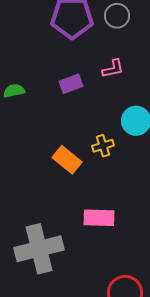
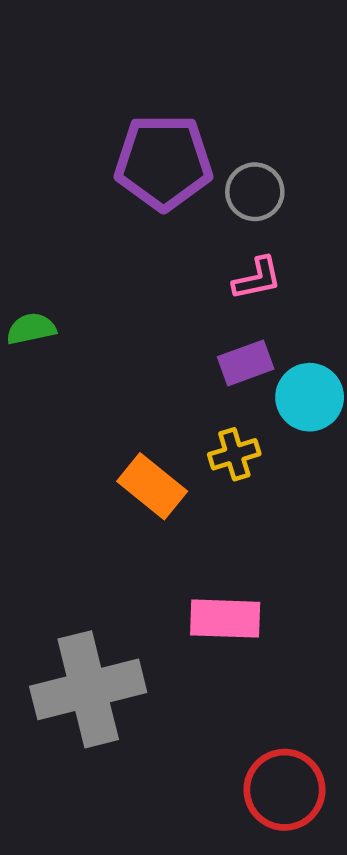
gray circle: (117, 16) -> (255, 192), moved
purple rectangle: (71, 84) -> (246, 363), moved

